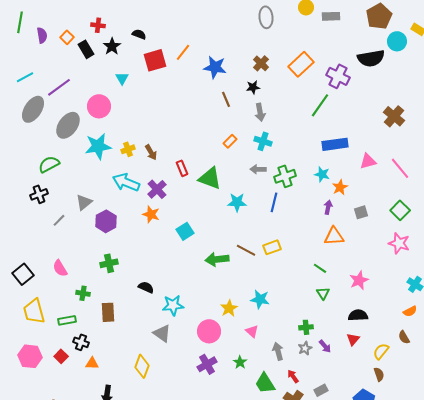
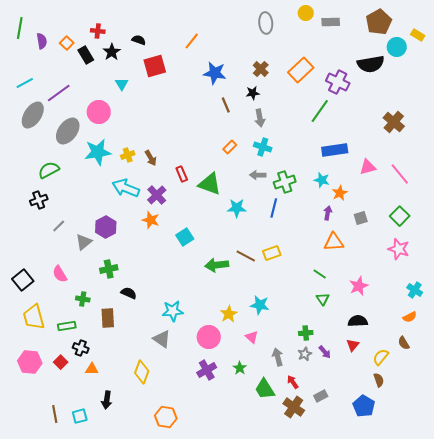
orange line: (183, 52) -> (192, 41), moved
gray triangle: (84, 202) -> (84, 242), moved
black semicircle: (146, 287) -> (129, 293), moved

